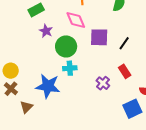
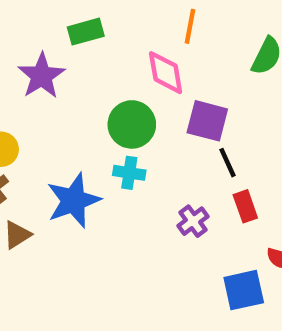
purple star: (46, 31) -> (42, 76), moved, size x1.5
black line: (124, 43) -> (227, 163), moved, turned -72
blue star: (48, 86) -> (74, 201), turned 30

